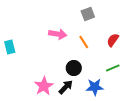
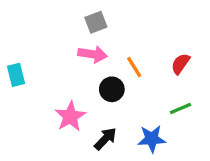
gray square: (88, 14) -> (96, 22), moved
black circle: (74, 68) -> (112, 89), moved
pink star: (44, 86) -> (70, 116), moved

